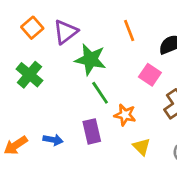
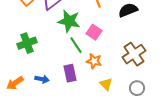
green cross: (29, 75) -> (27, 43), moved, turned 30
pink square: (150, 75) -> (94, 32), moved

